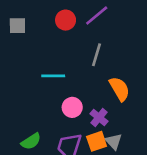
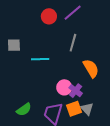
gray square: (17, 26) -> (14, 45), moved
pink circle: (72, 107) -> (64, 87), moved

